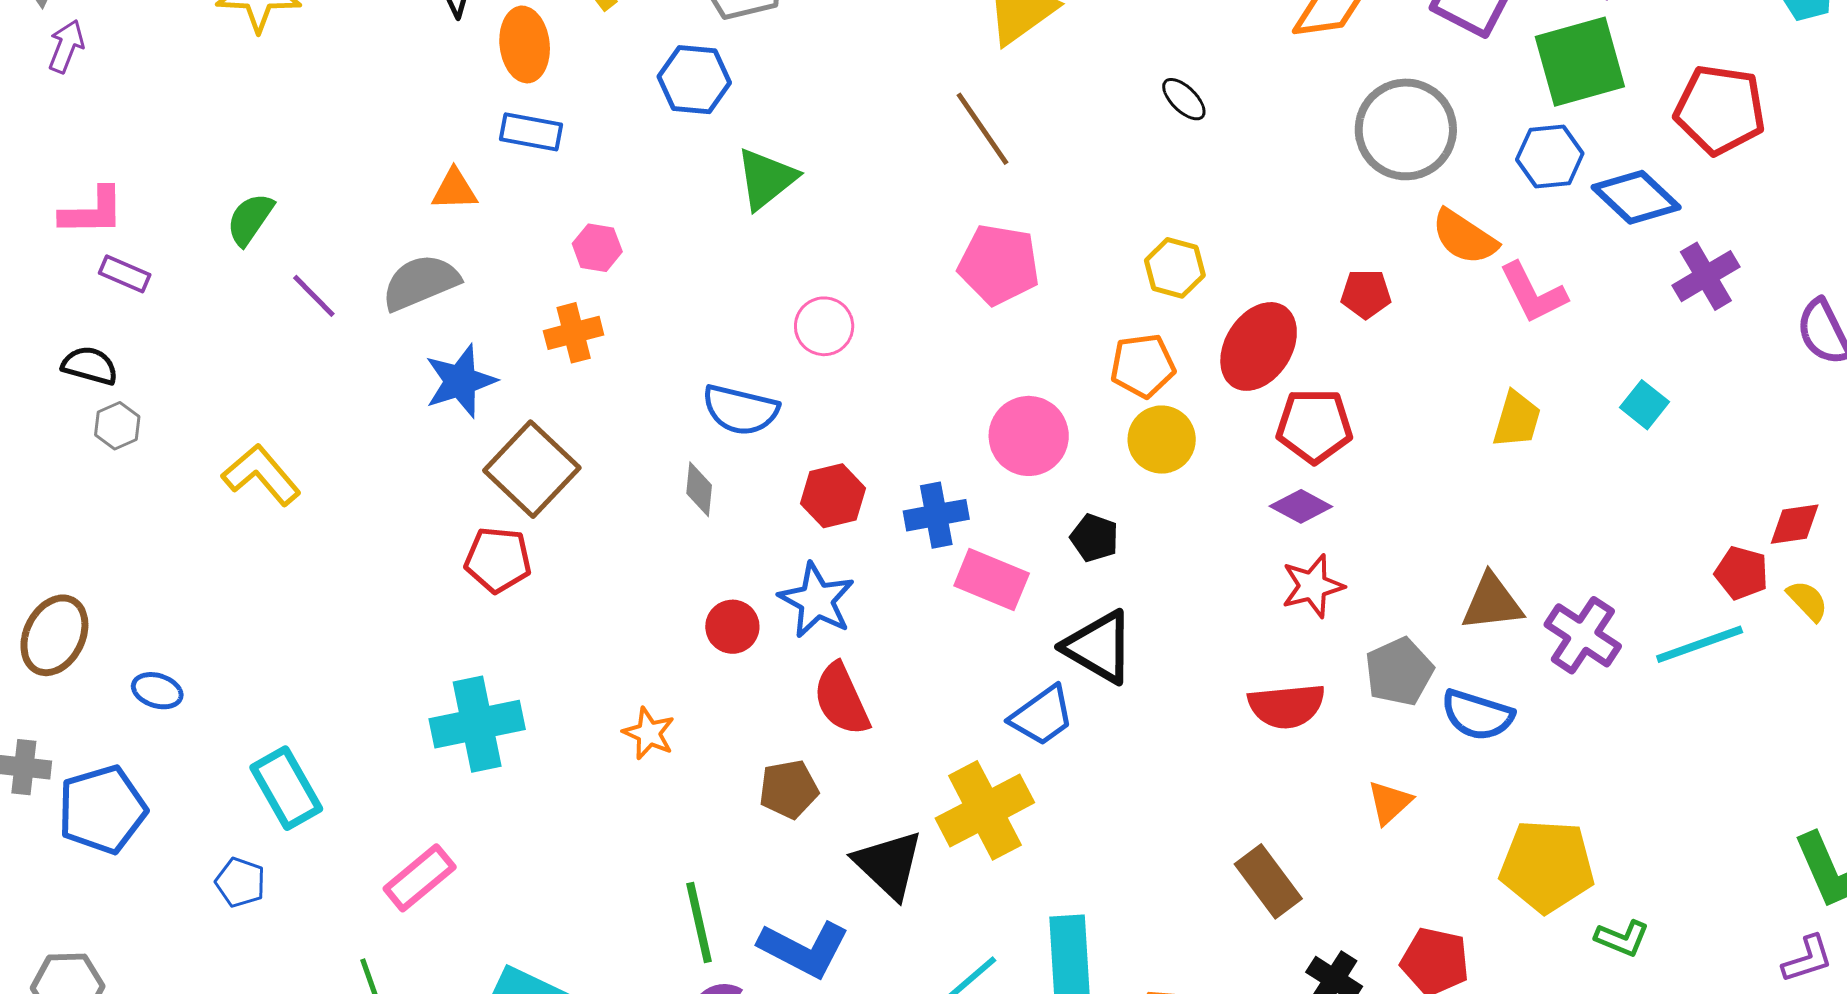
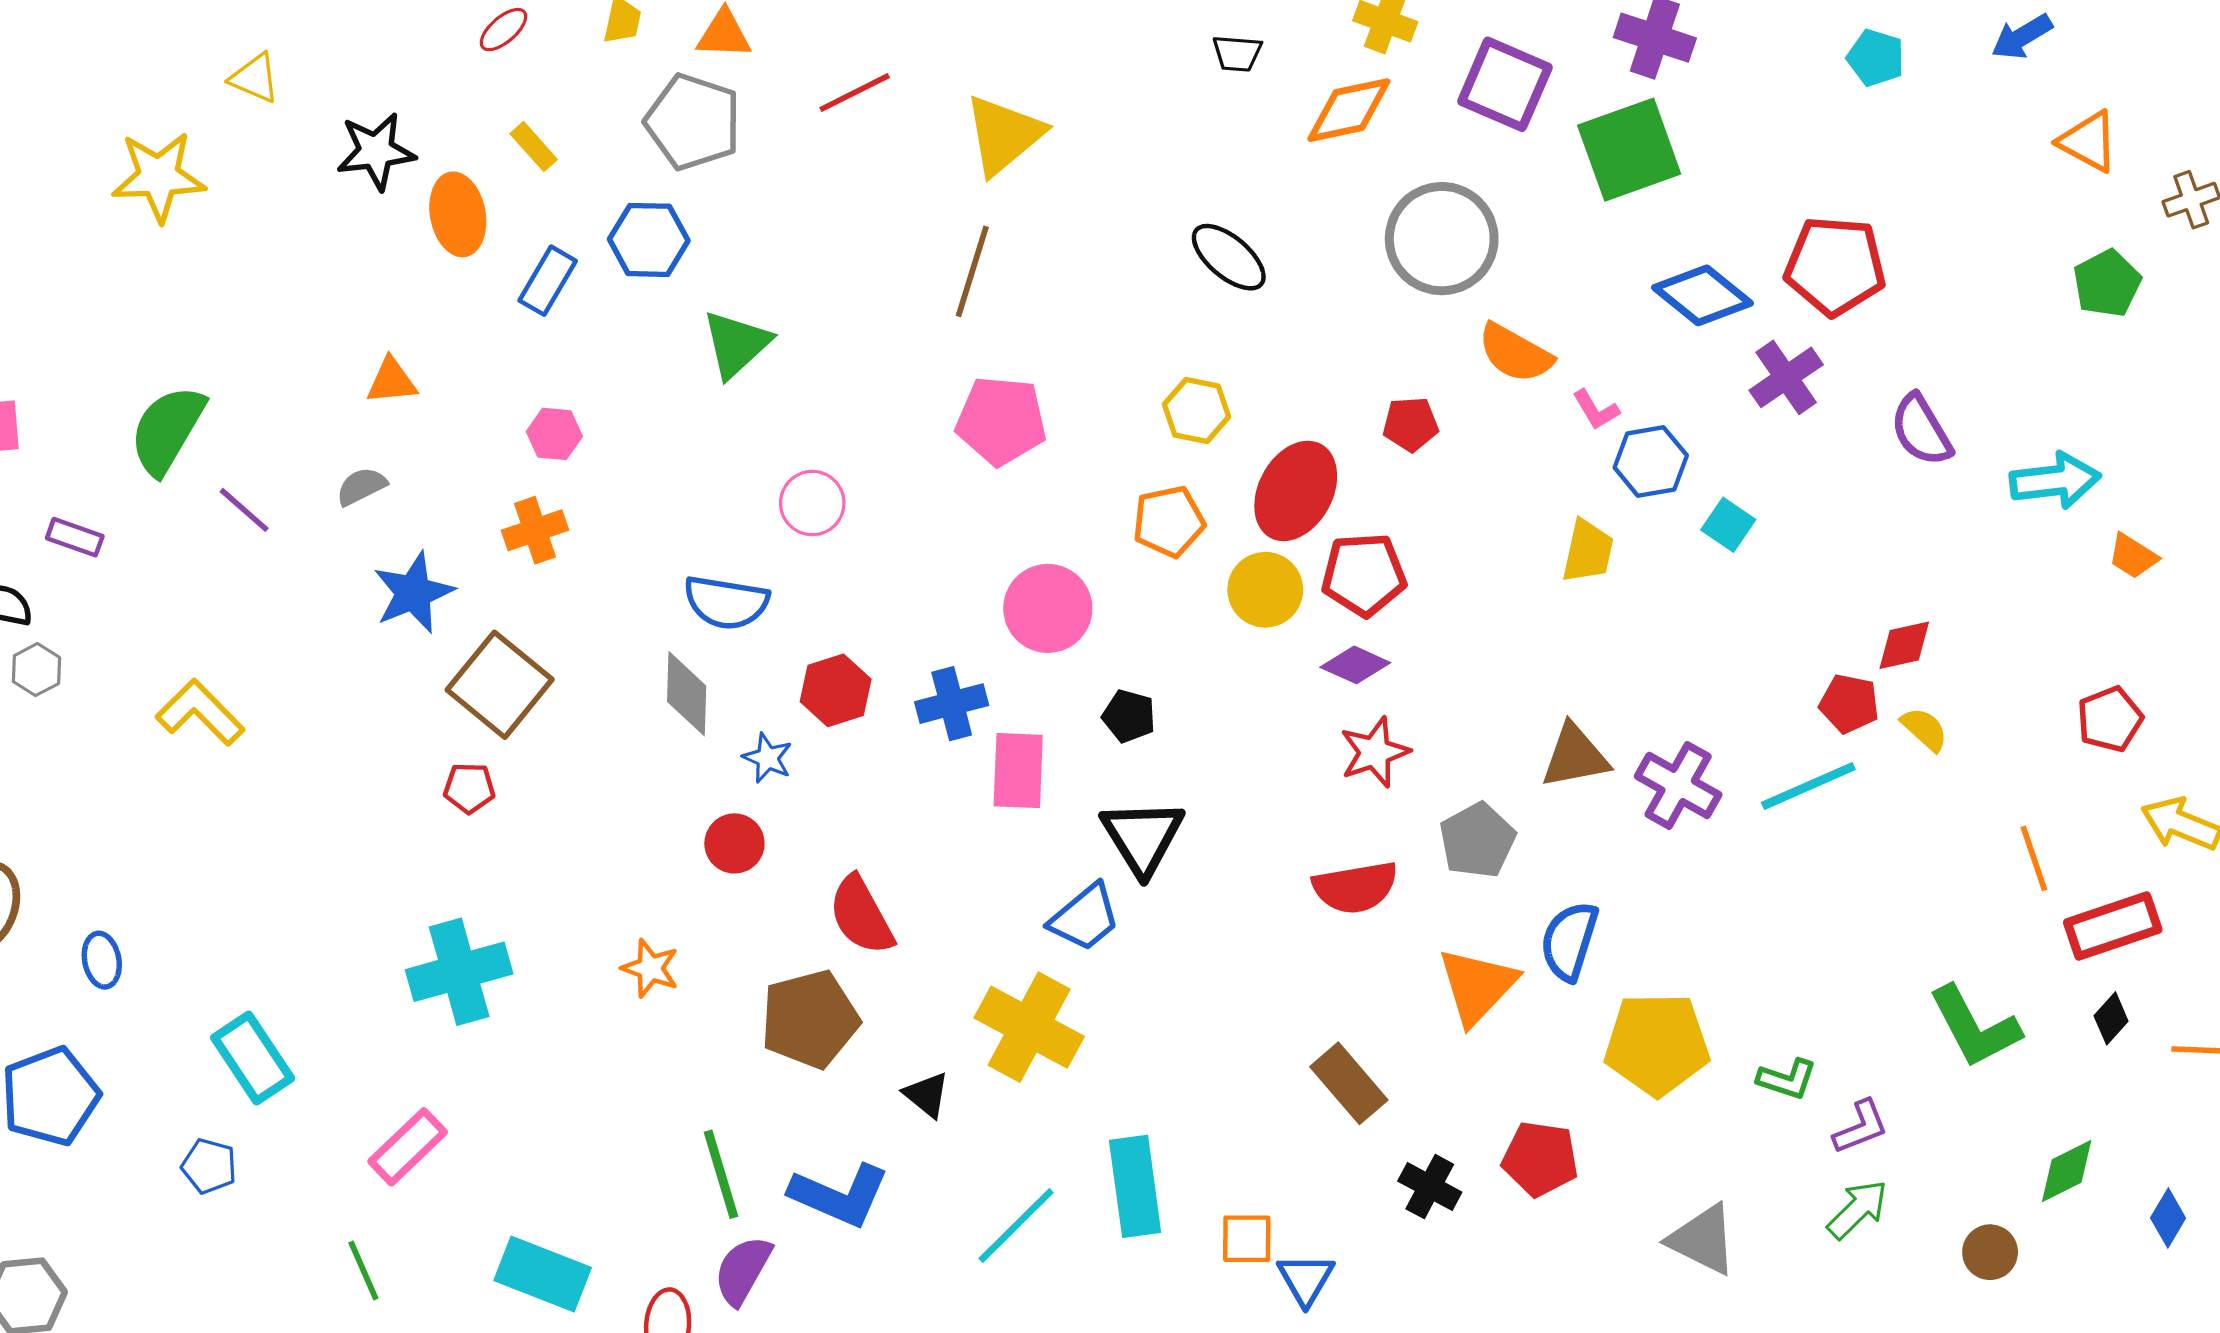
black ellipse: (1184, 99) -> (1229, 257), moved, size x1.5
red pentagon: (1720, 110) -> (1835, 266), moved
brown line: (982, 129) -> (972, 271), turned 56
blue rectangle: (531, 132) -> (548, 281), moved, turned -66
blue hexagon: (1550, 157) -> (1651, 462), moved
green semicircle: (250, 219) -> (167, 430), size x1.5
purple rectangle: (125, 274) -> (75, 537), moved
gray semicircle: (421, 282) -> (361, 486), size x0.6
pink L-shape: (1533, 293) -> (1596, 410), size x0.6
yellow circle: (1162, 440) -> (1265, 590), moved
gray diamond: (699, 489) -> (687, 694), size x1.4
red pentagon: (498, 560) -> (469, 788), size x0.7
pink rectangle: (992, 580) -> (1018, 771), turned 74
blue star: (817, 600) -> (768, 758), moved, size x0.6
black triangle: (1099, 647) -> (1142, 837), turned 32
blue ellipse: (157, 691) -> (102, 960), turned 66
blue semicircle: (1477, 715) -> (1569, 941), moved, turned 94
brown pentagon: (789, 789) -> (810, 1019), size x1.5
orange triangle: (1390, 802) -> (1477, 986), size x1.6
yellow cross: (985, 810) -> (1029, 1027), turned -30
black triangle: (889, 864) -> (927, 1095), size x0.6
green L-shape: (1622, 938) -> (1787, 1079), moved
purple L-shape: (1807, 959) -> (1861, 1127), moved

